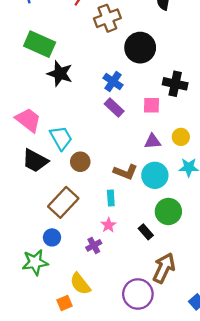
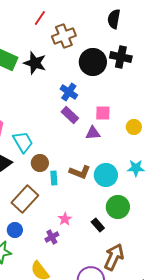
black star: (60, 74) -> (35, 63), moved
black cross: (175, 84) -> (121, 57), moved
yellow circle: (181, 137) -> (134, 127), moved
purple triangle: (153, 141) -> (93, 133), moved
cyan rectangle: (111, 198) -> (54, 178), moved

